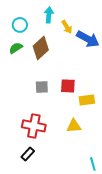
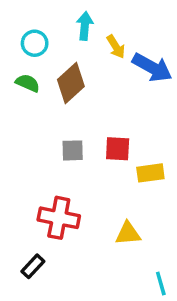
green semicircle: (16, 48) -> (28, 83), turned 56
yellow triangle: (74, 126) -> (128, 233), moved
black rectangle: (28, 154) -> (33, 266), moved

